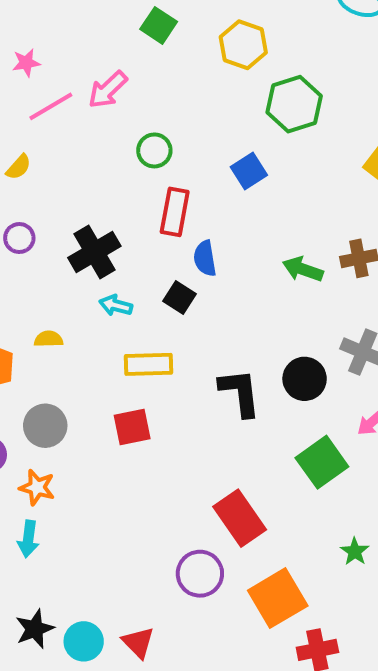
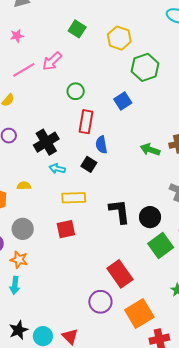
pink star: (26, 63) -> (17, 36), moved
black circle: (305, 379) -> (150, 217), moved

